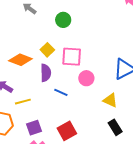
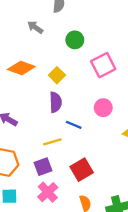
pink square: (72, 57) -> (103, 65), moved, turned -30
orange diamond: (20, 60) -> (21, 68), moved
yellow line: (23, 102) -> (52, 142), moved

